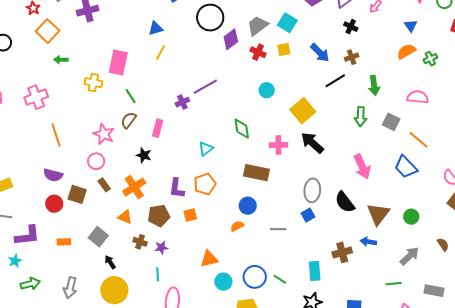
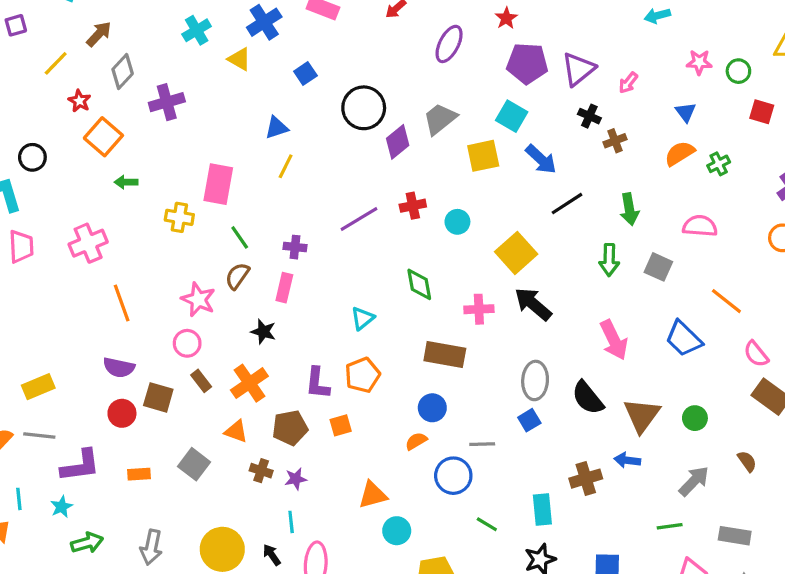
cyan square: (287, 23) -> (512, 116), moved
yellow square: (284, 50) -> (483, 156), size x1.5
red cross: (258, 52) -> (413, 206), moved, turned -35
brown cross: (352, 57) -> (615, 141), moved
purple cross: (182, 102) -> (295, 247), moved, turned 32
orange line: (418, 140) -> (726, 301), moved
black arrow: (110, 262) -> (272, 555), moved
blue circle: (255, 277) -> (453, 476), moved

